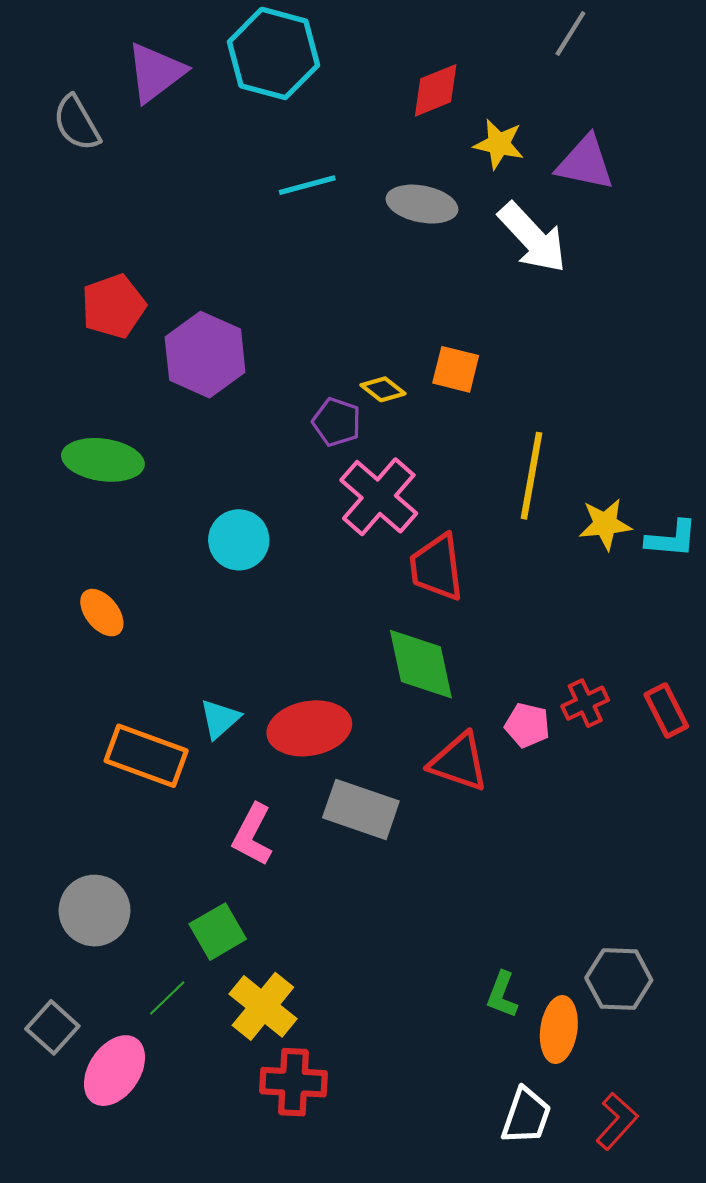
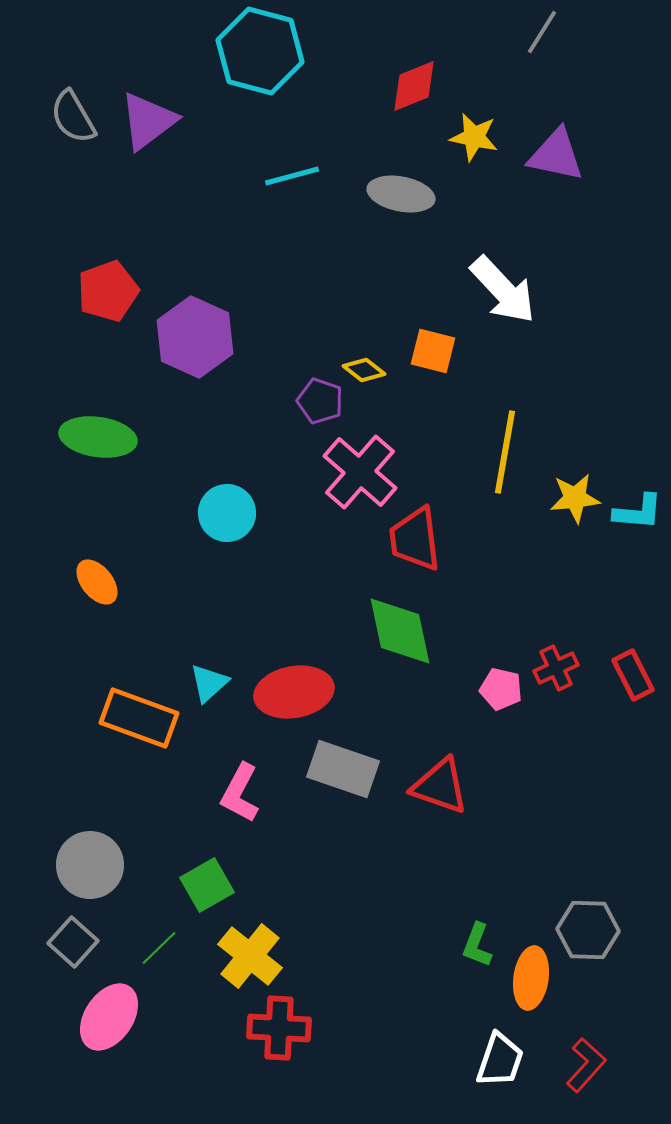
purple triangle: (156, 72) -> (148, 121), moved
white arrow: (533, 238) -> (503, 290), moved
red triangle: (459, 762) -> (440, 786), moved
gray square: (52, 1027) -> (73, 942), moved

